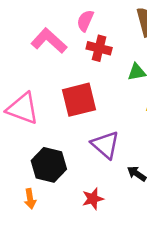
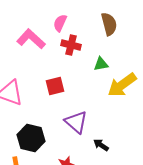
red square: (79, 100) -> (55, 86), size x0.7

